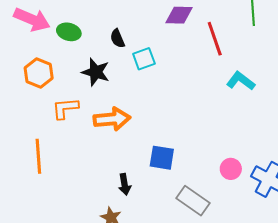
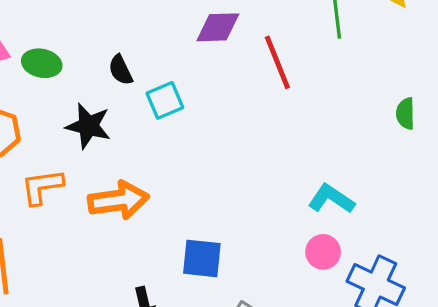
cyan L-shape: (241, 81) -> (331, 199), moved
pink circle: (231, 169) -> (323, 252), moved

